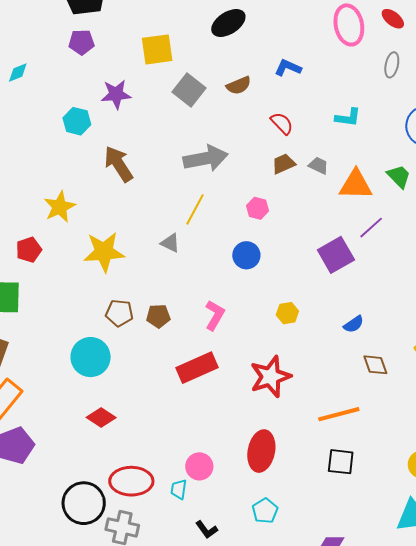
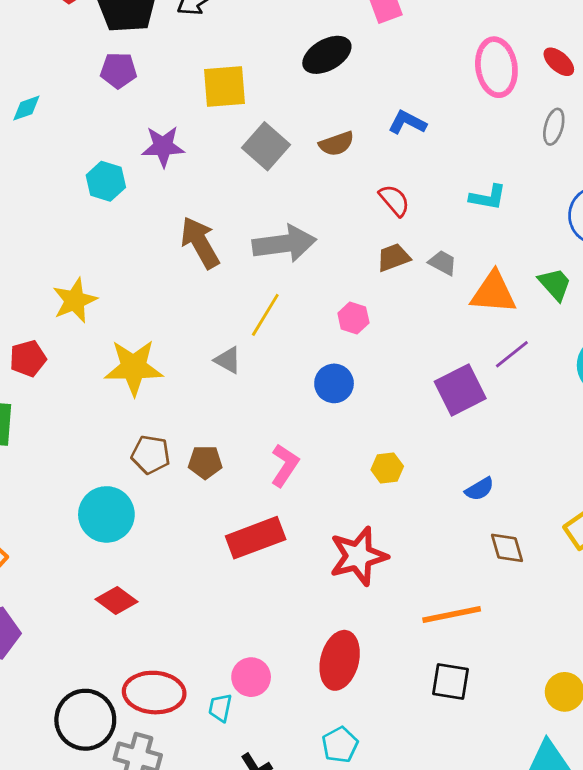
brown arrow: (119, 164) -> (200, 243), moved

